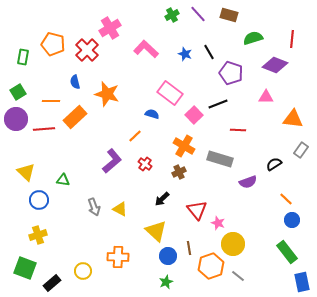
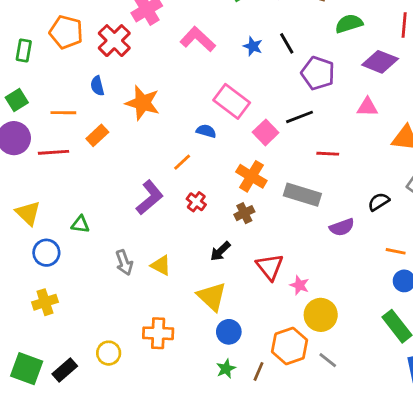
orange rectangle: (75, 117) -> (97, 135), size x0.7
orange line: (286, 199) -> (396, 251), turned -32
brown line: (189, 248) -> (258, 371), moved, turned 32
green square: (25, 268) -> (27, 369), moved

